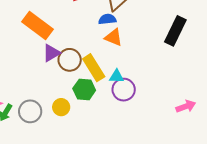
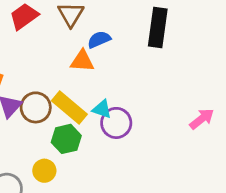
blue semicircle: (107, 19) -> (99, 40), moved
cyan triangle: (117, 76) -> (102, 109), turned 35

